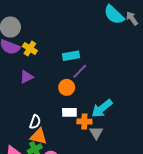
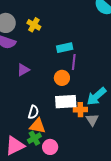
yellow cross: (30, 49) -> (34, 25), moved
purple line: (80, 71) -> (74, 62), turned -35
white rectangle: (69, 112) -> (66, 102), size x1.5

